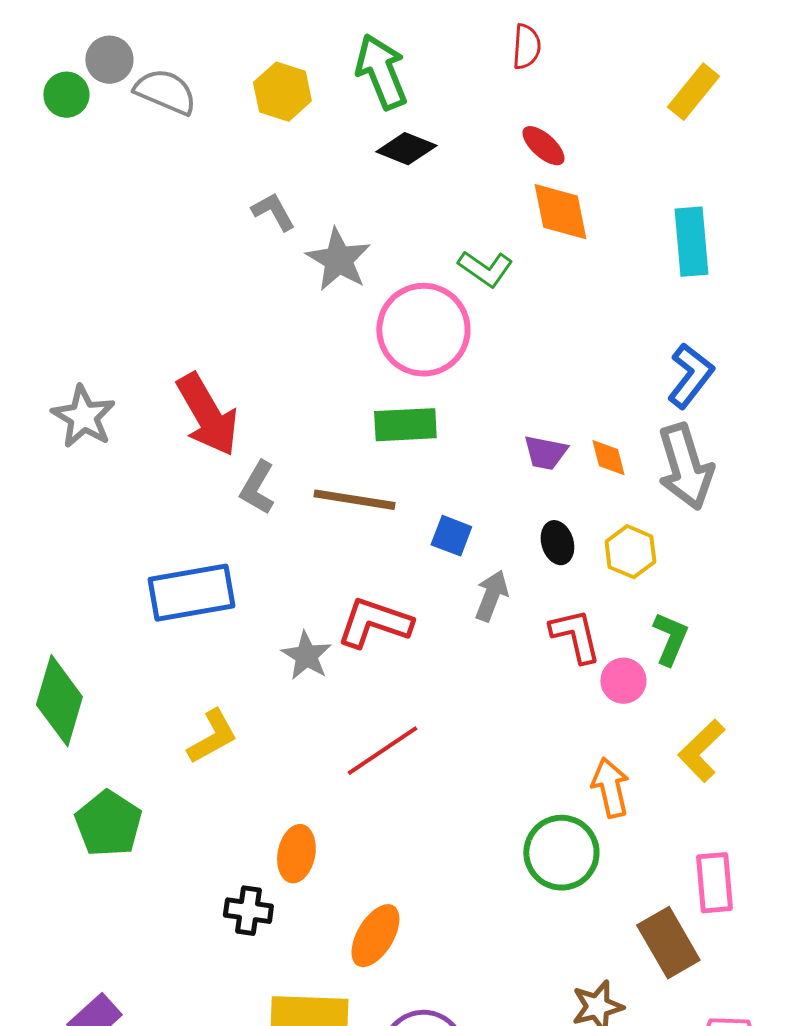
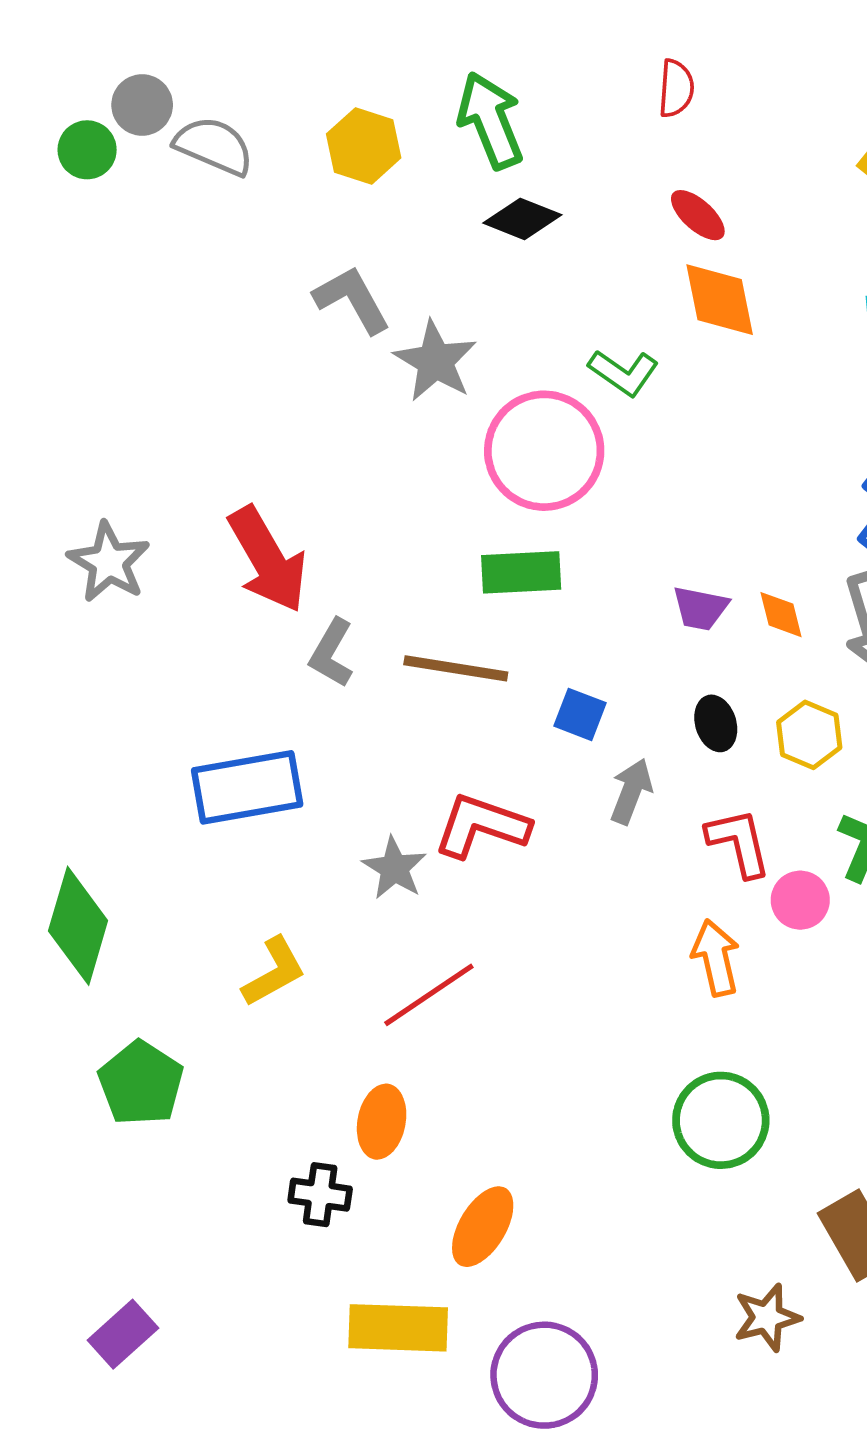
gray L-shape: (273, 212) -> (352, 300), size x1.4
red line: (382, 751) -> (429, 995), moved
orange arrow: (610, 788) -> (716, 958), moved

